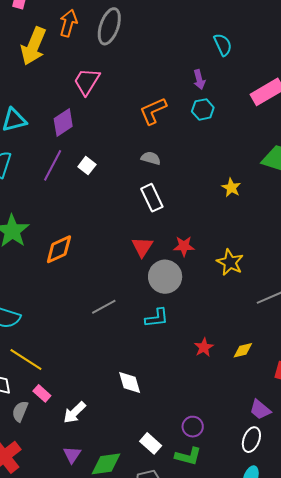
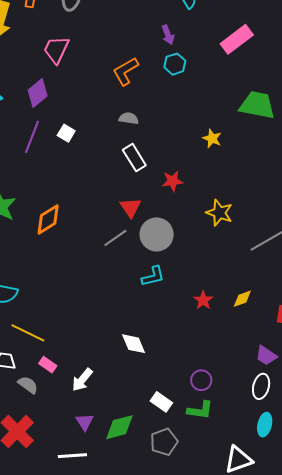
red star: (184, 246) -> (173, 181), moved
gray line: (104, 307) -> (115, 238), moved
gray semicircle: (20, 411) -> (28, 385), turned 110

